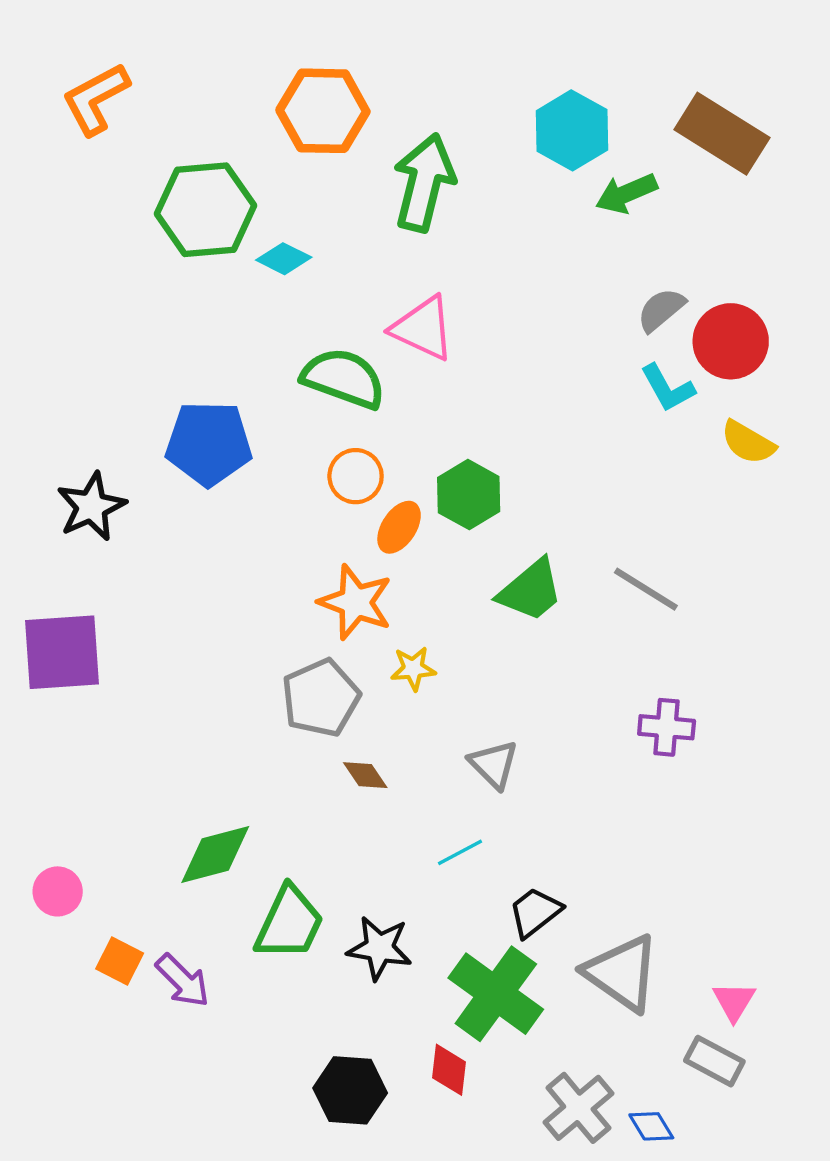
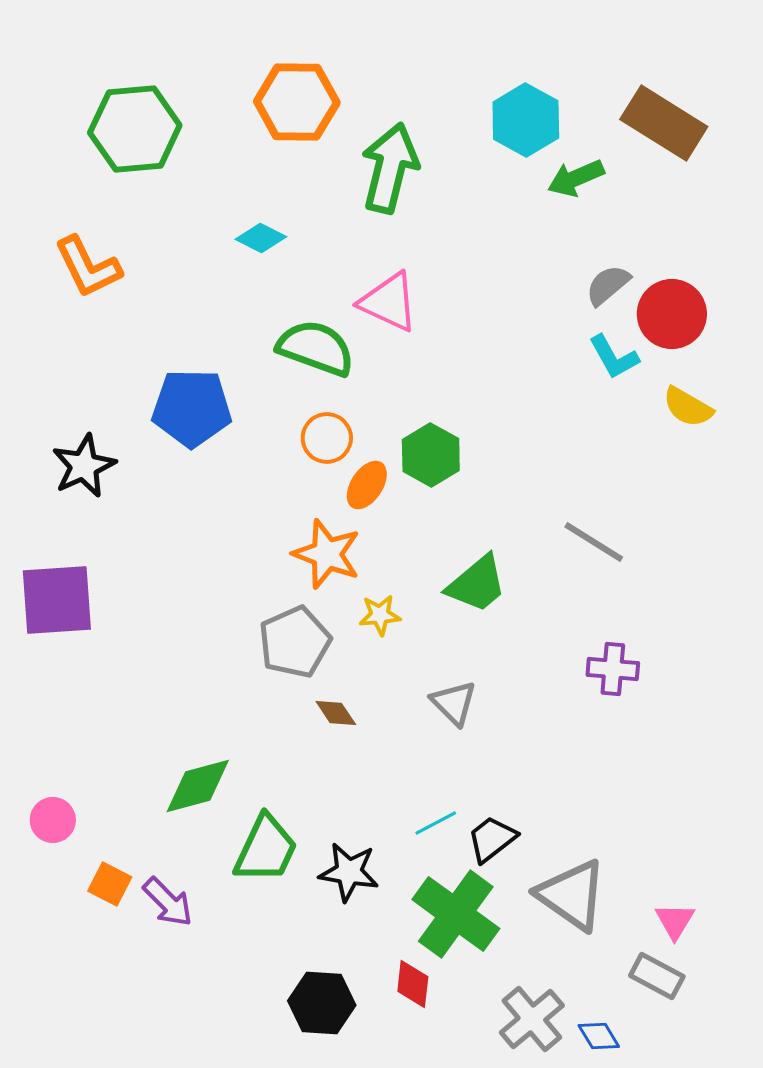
orange L-shape: (96, 99) -> (88, 267), moved, turned -88
green hexagon: (205, 210) -> (135, 129), moved
green trapezoid: (531, 590) -> (477, 584), moved
cyan line: (460, 852) -> (436, 823), moved

